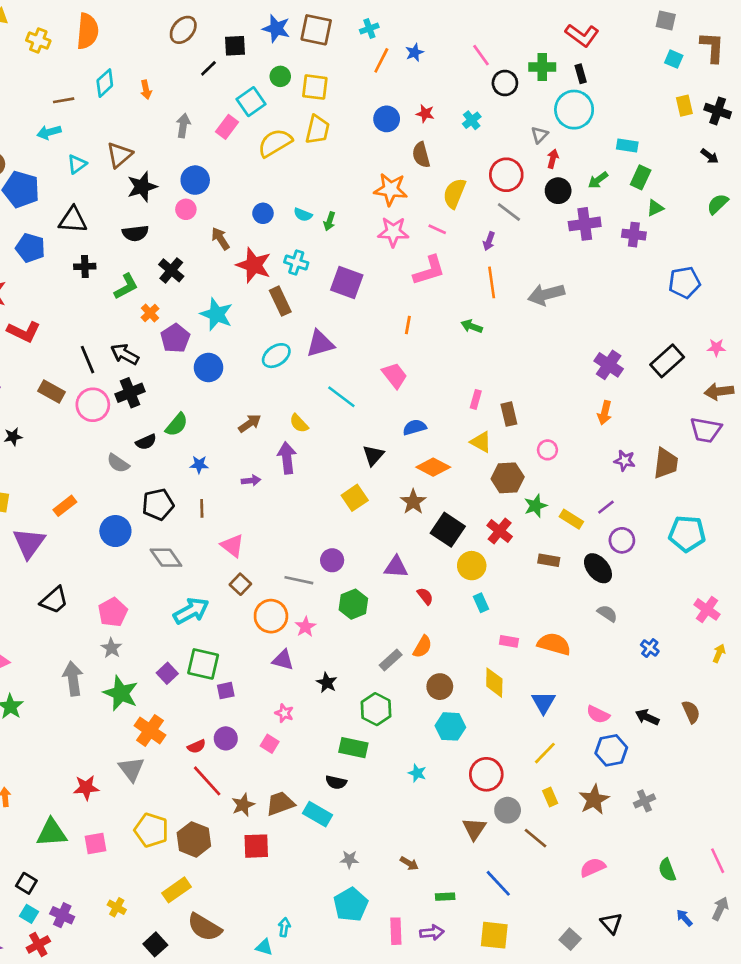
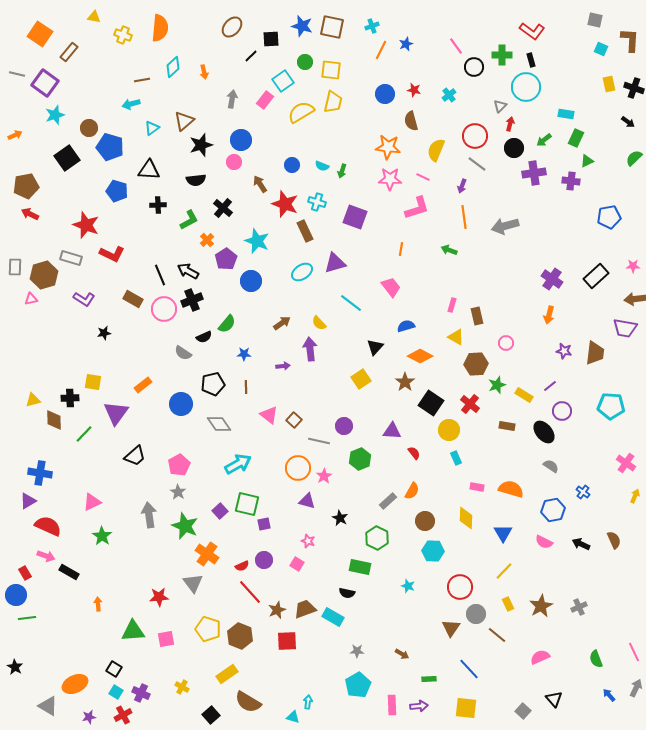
brown square: (240, 584) -> (294, 420), moved
blue hexagon: (611, 750) -> (553, 510), moved

